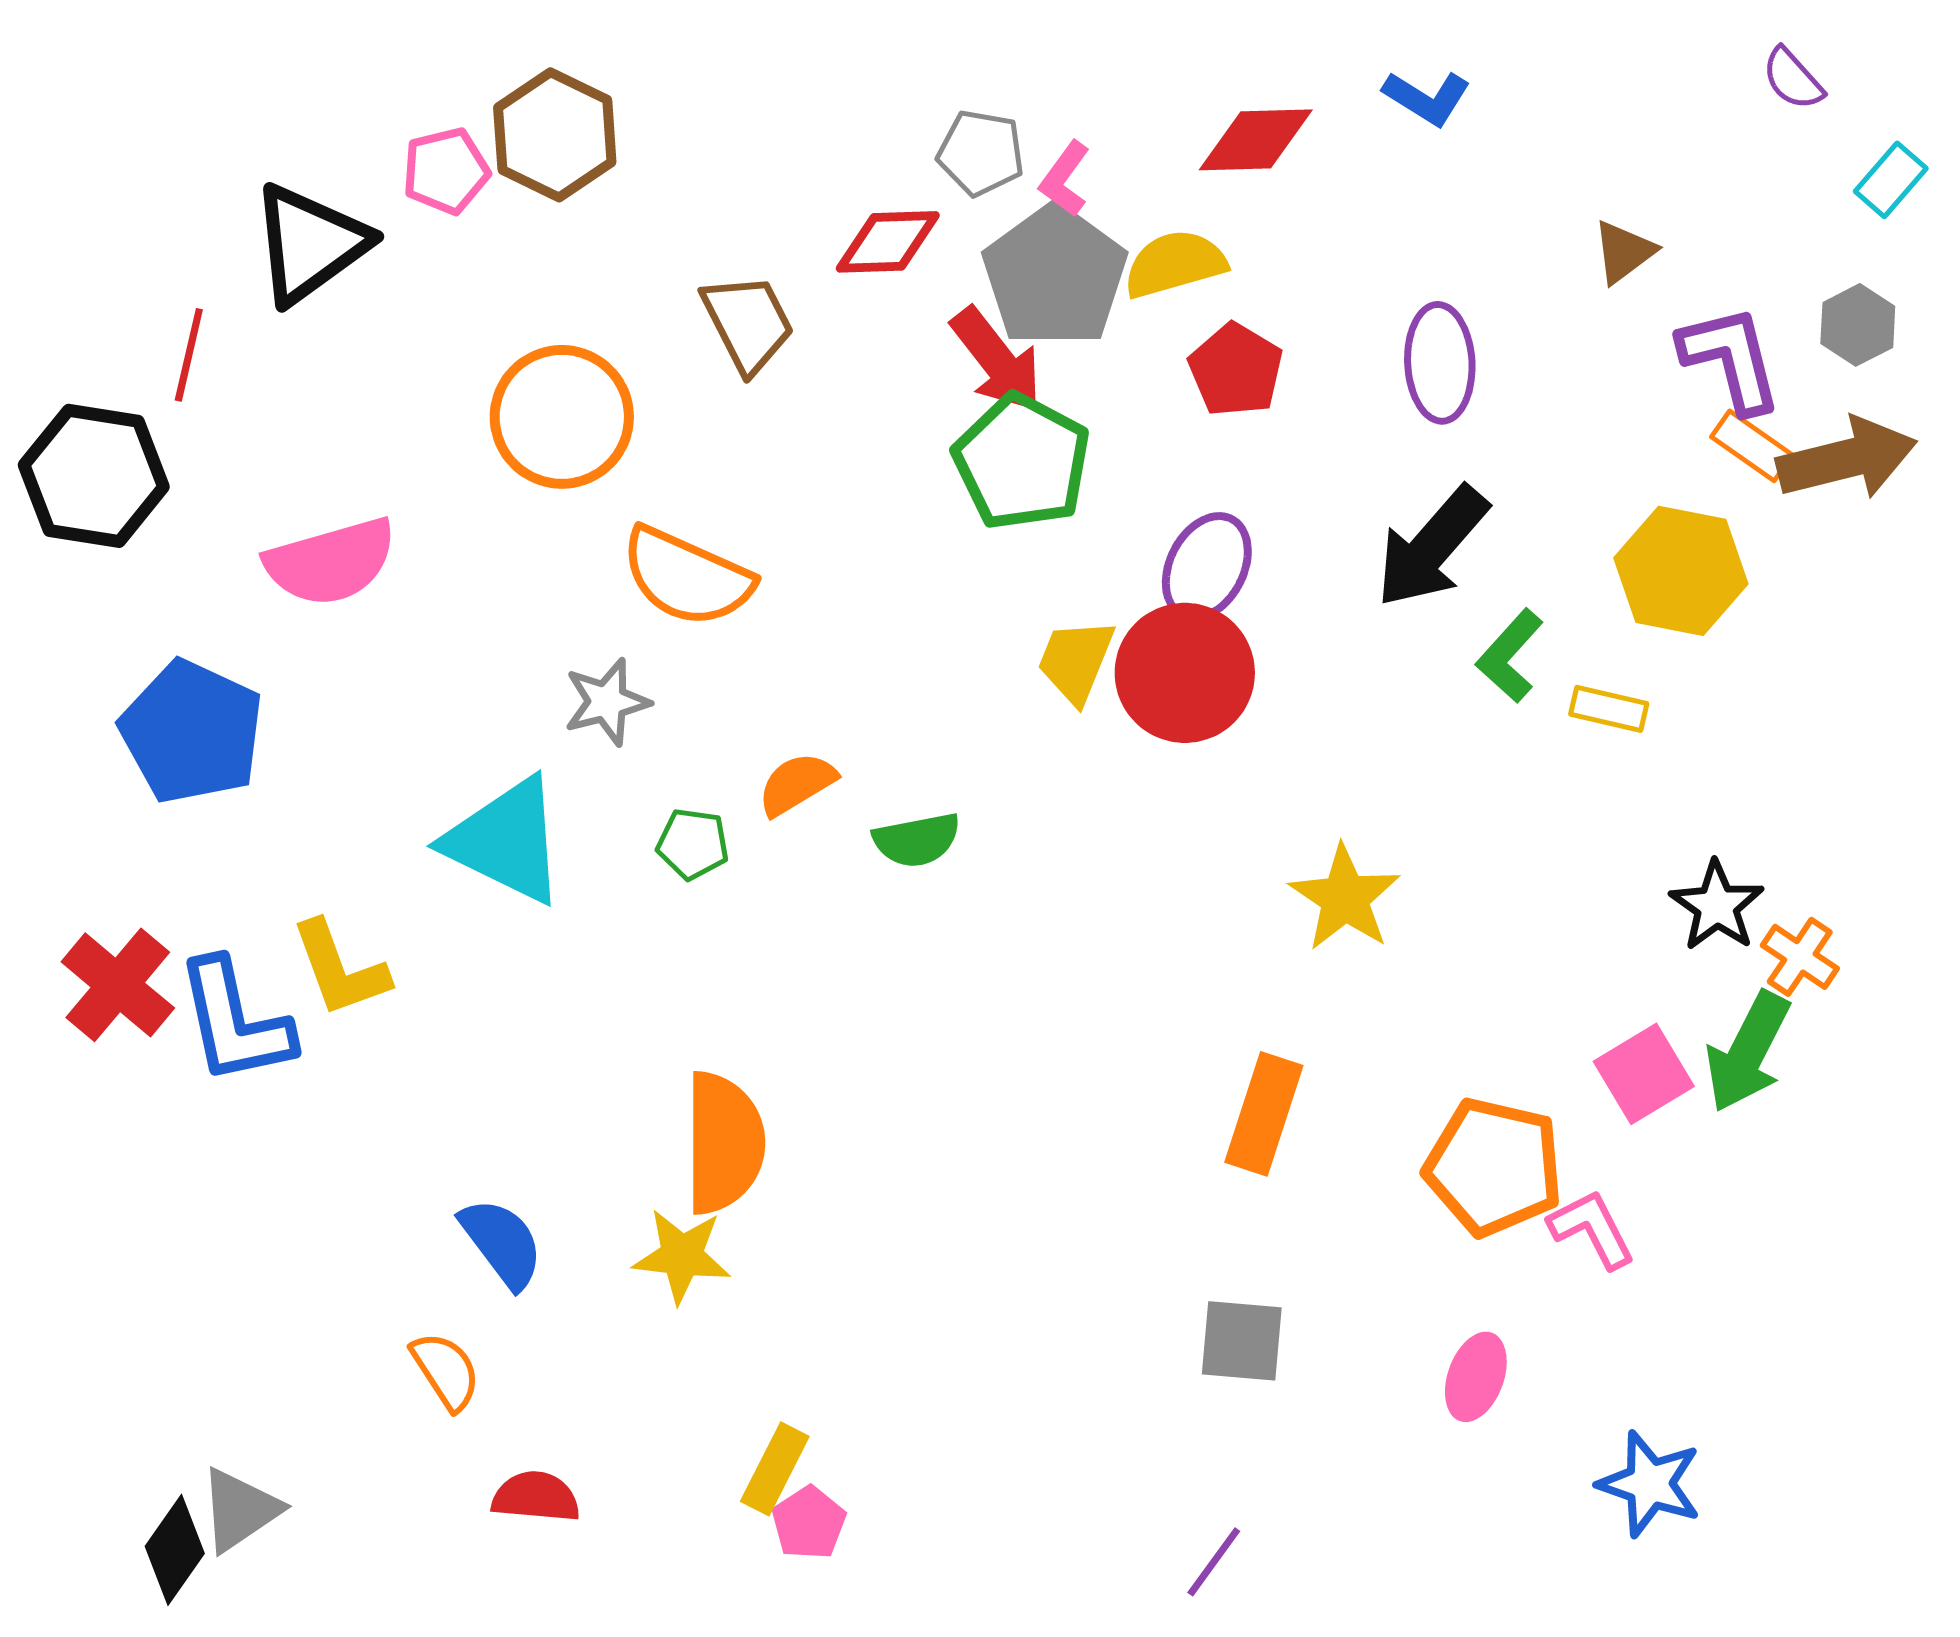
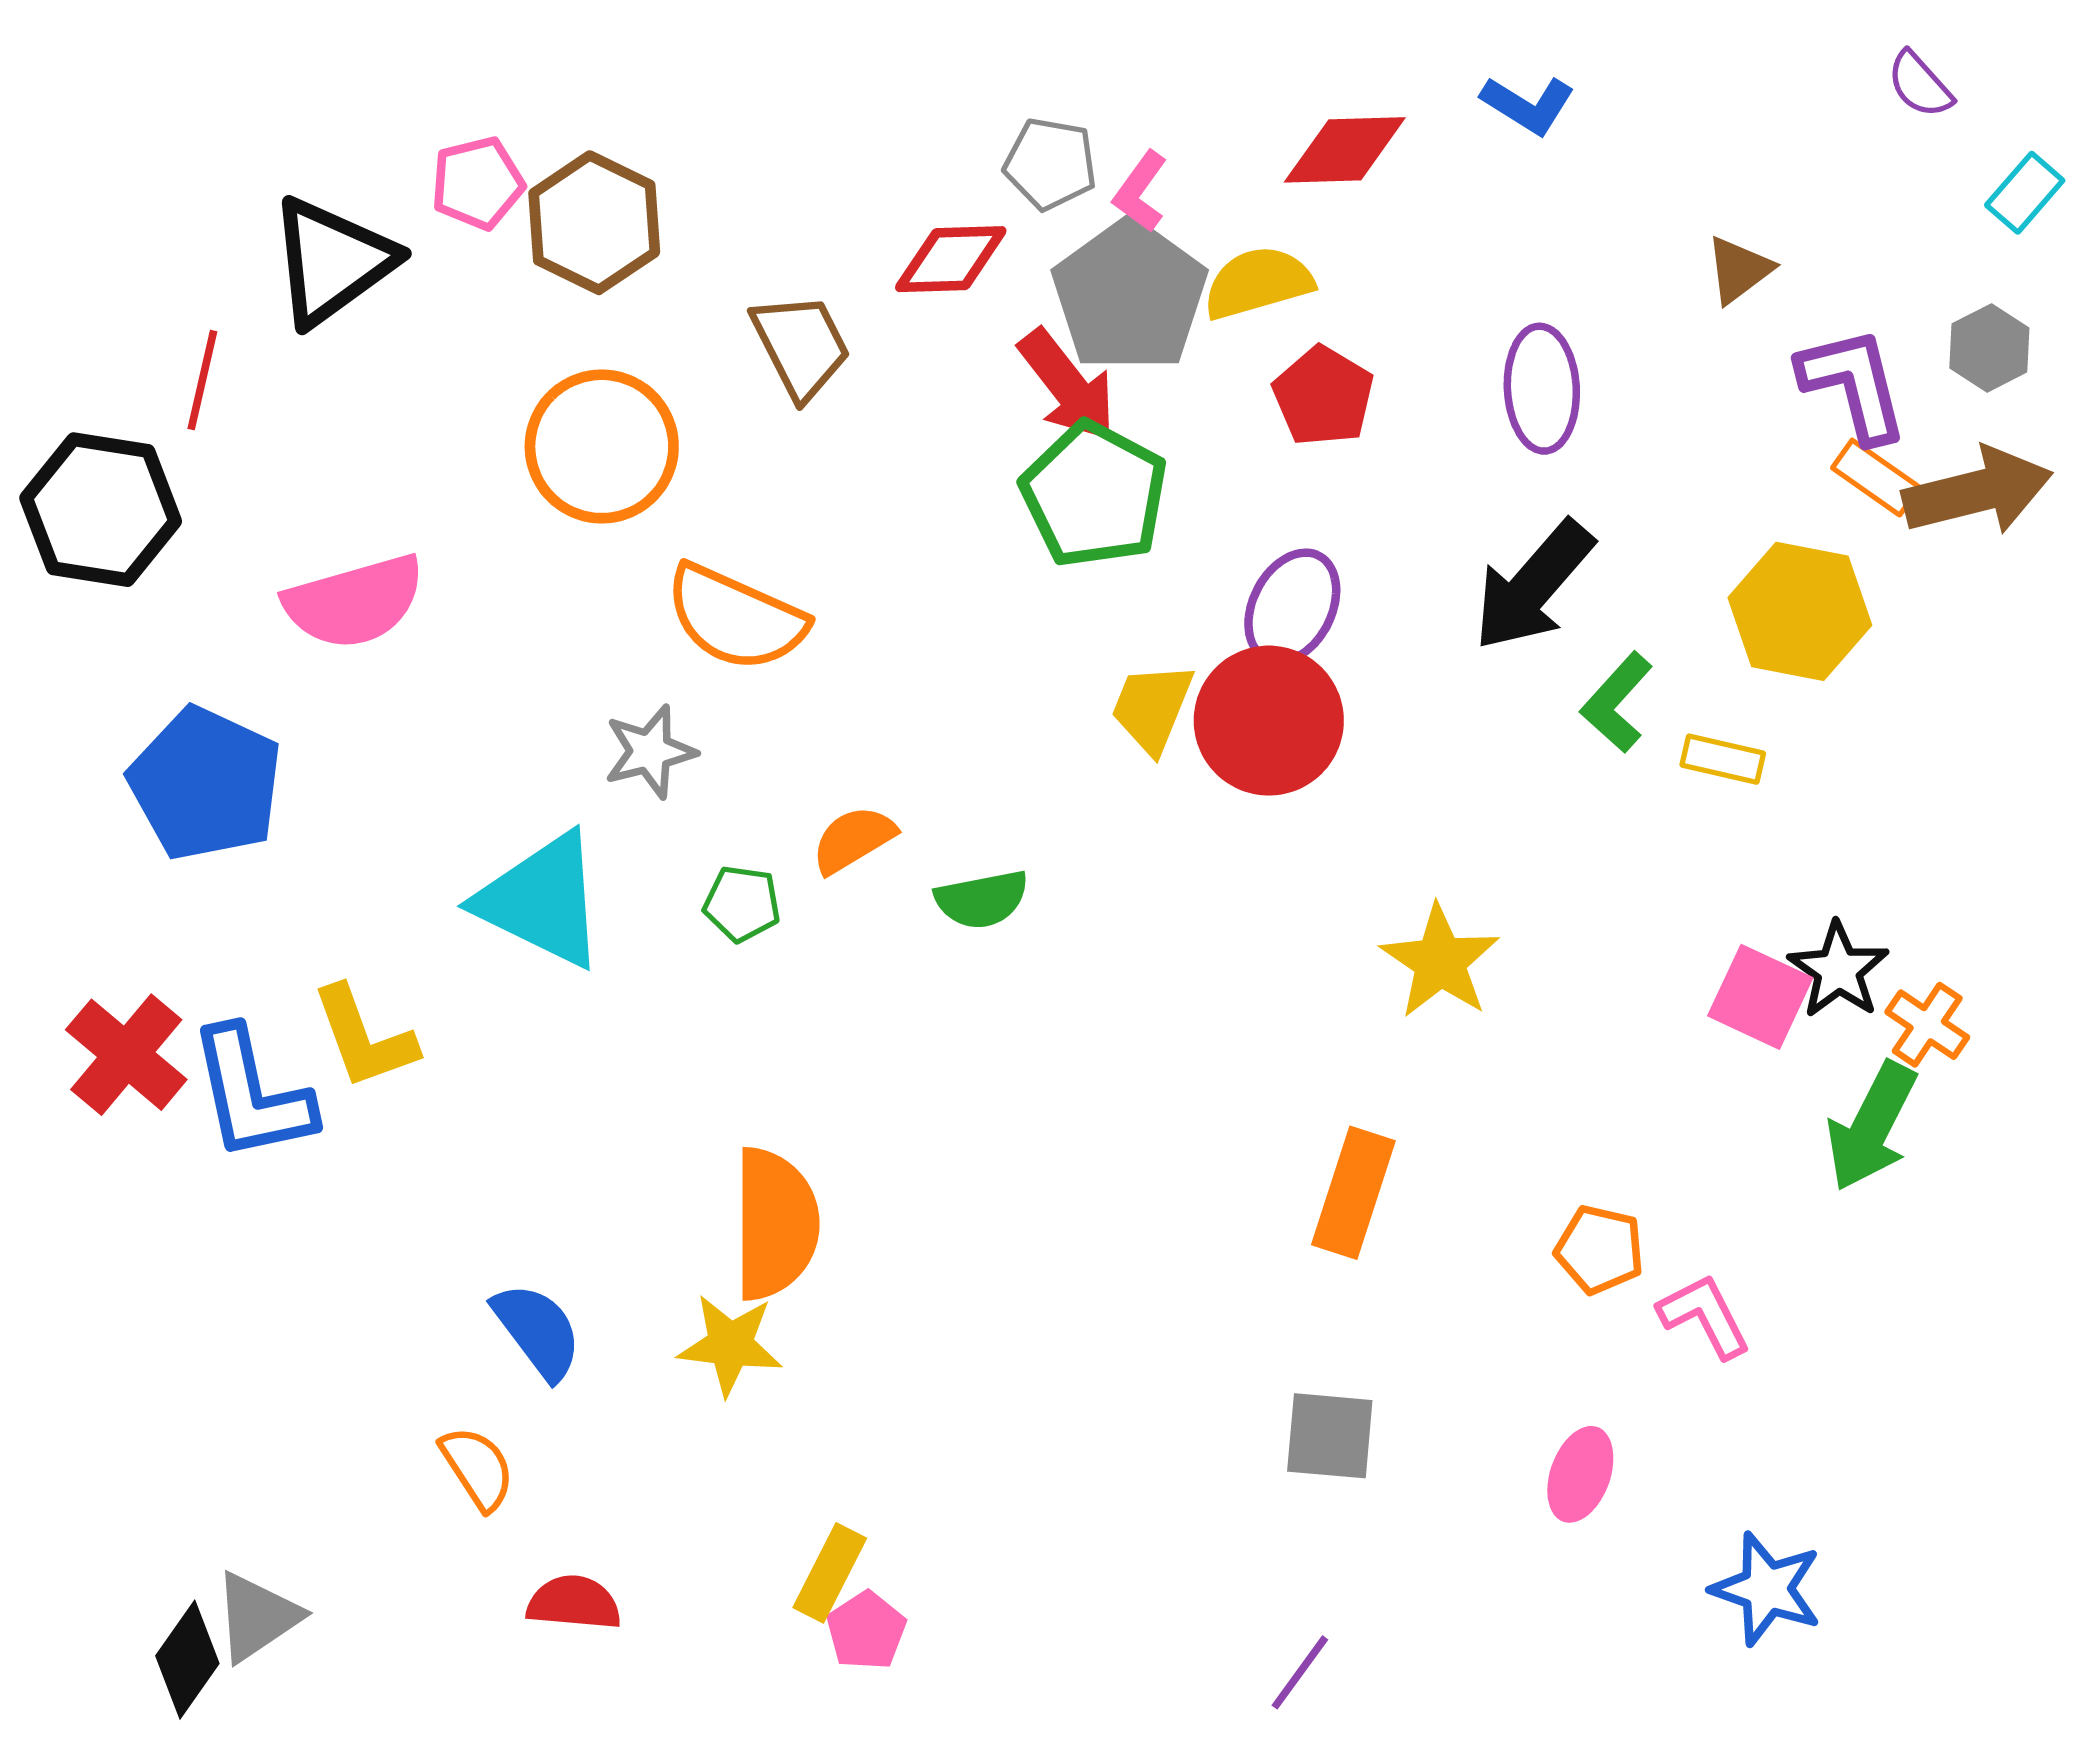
brown hexagon: (555, 135) -> (594, 223), moved
pink square: (1644, 1074) -> (1760, 997), moved, turned -34
orange pentagon: (1494, 1167) -> (1600, 1250), size x0.6

